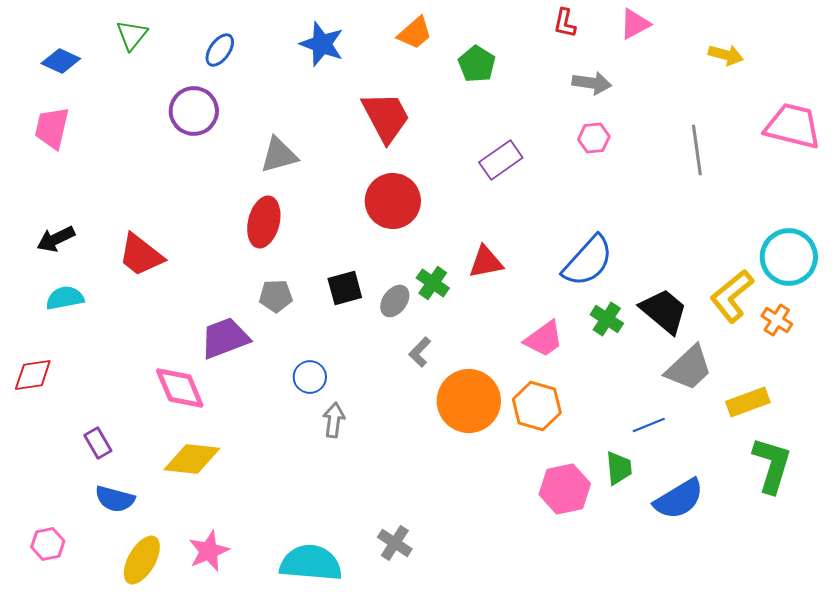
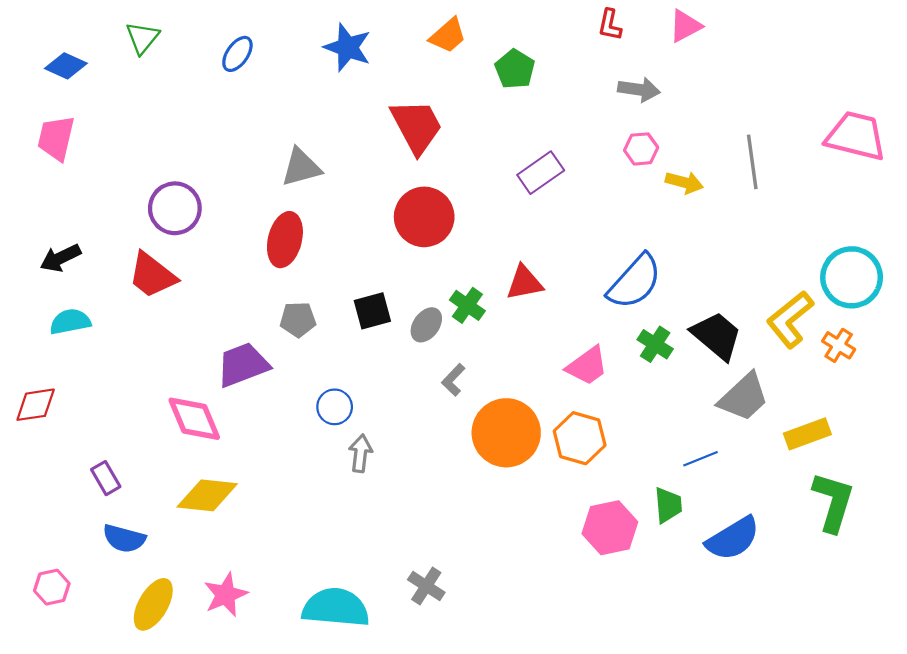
yellow arrow: (726, 55) -> (684, 182), moved
purple circle: (194, 111) -> (175, 208), moved

